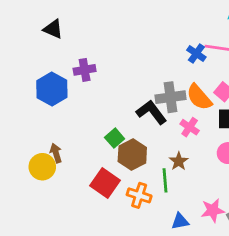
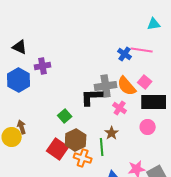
black triangle: (53, 29) -> (20, 47), moved
black L-shape: (151, 112) -> (92, 97), turned -55
brown hexagon: (132, 154) -> (76, 140), moved

